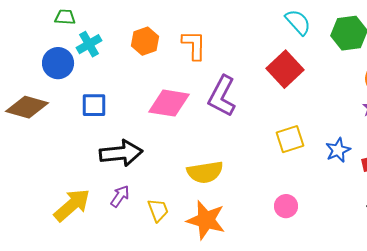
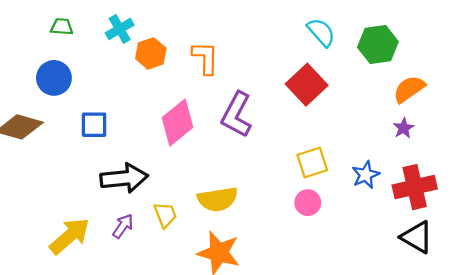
cyan cross: (89, 44) -> (120, 29), moved
pink diamond: (169, 103) -> (178, 122), turned -48
pink circle: (286, 206) -> (308, 203), moved
yellow trapezoid: (158, 210) -> (165, 215), moved

